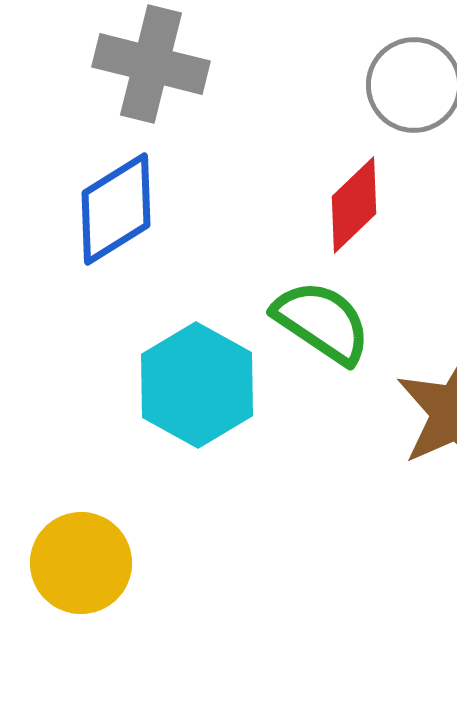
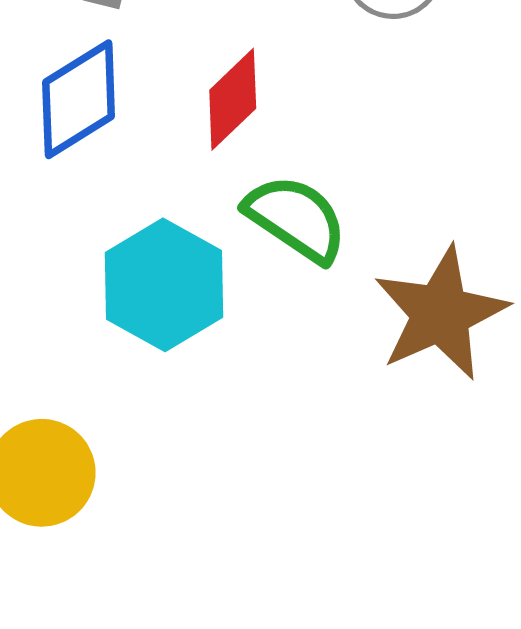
red diamond: (354, 205) -> (233, 99), moved

